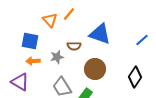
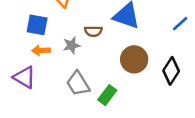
brown circle: (95, 69) -> (134, 59), moved

